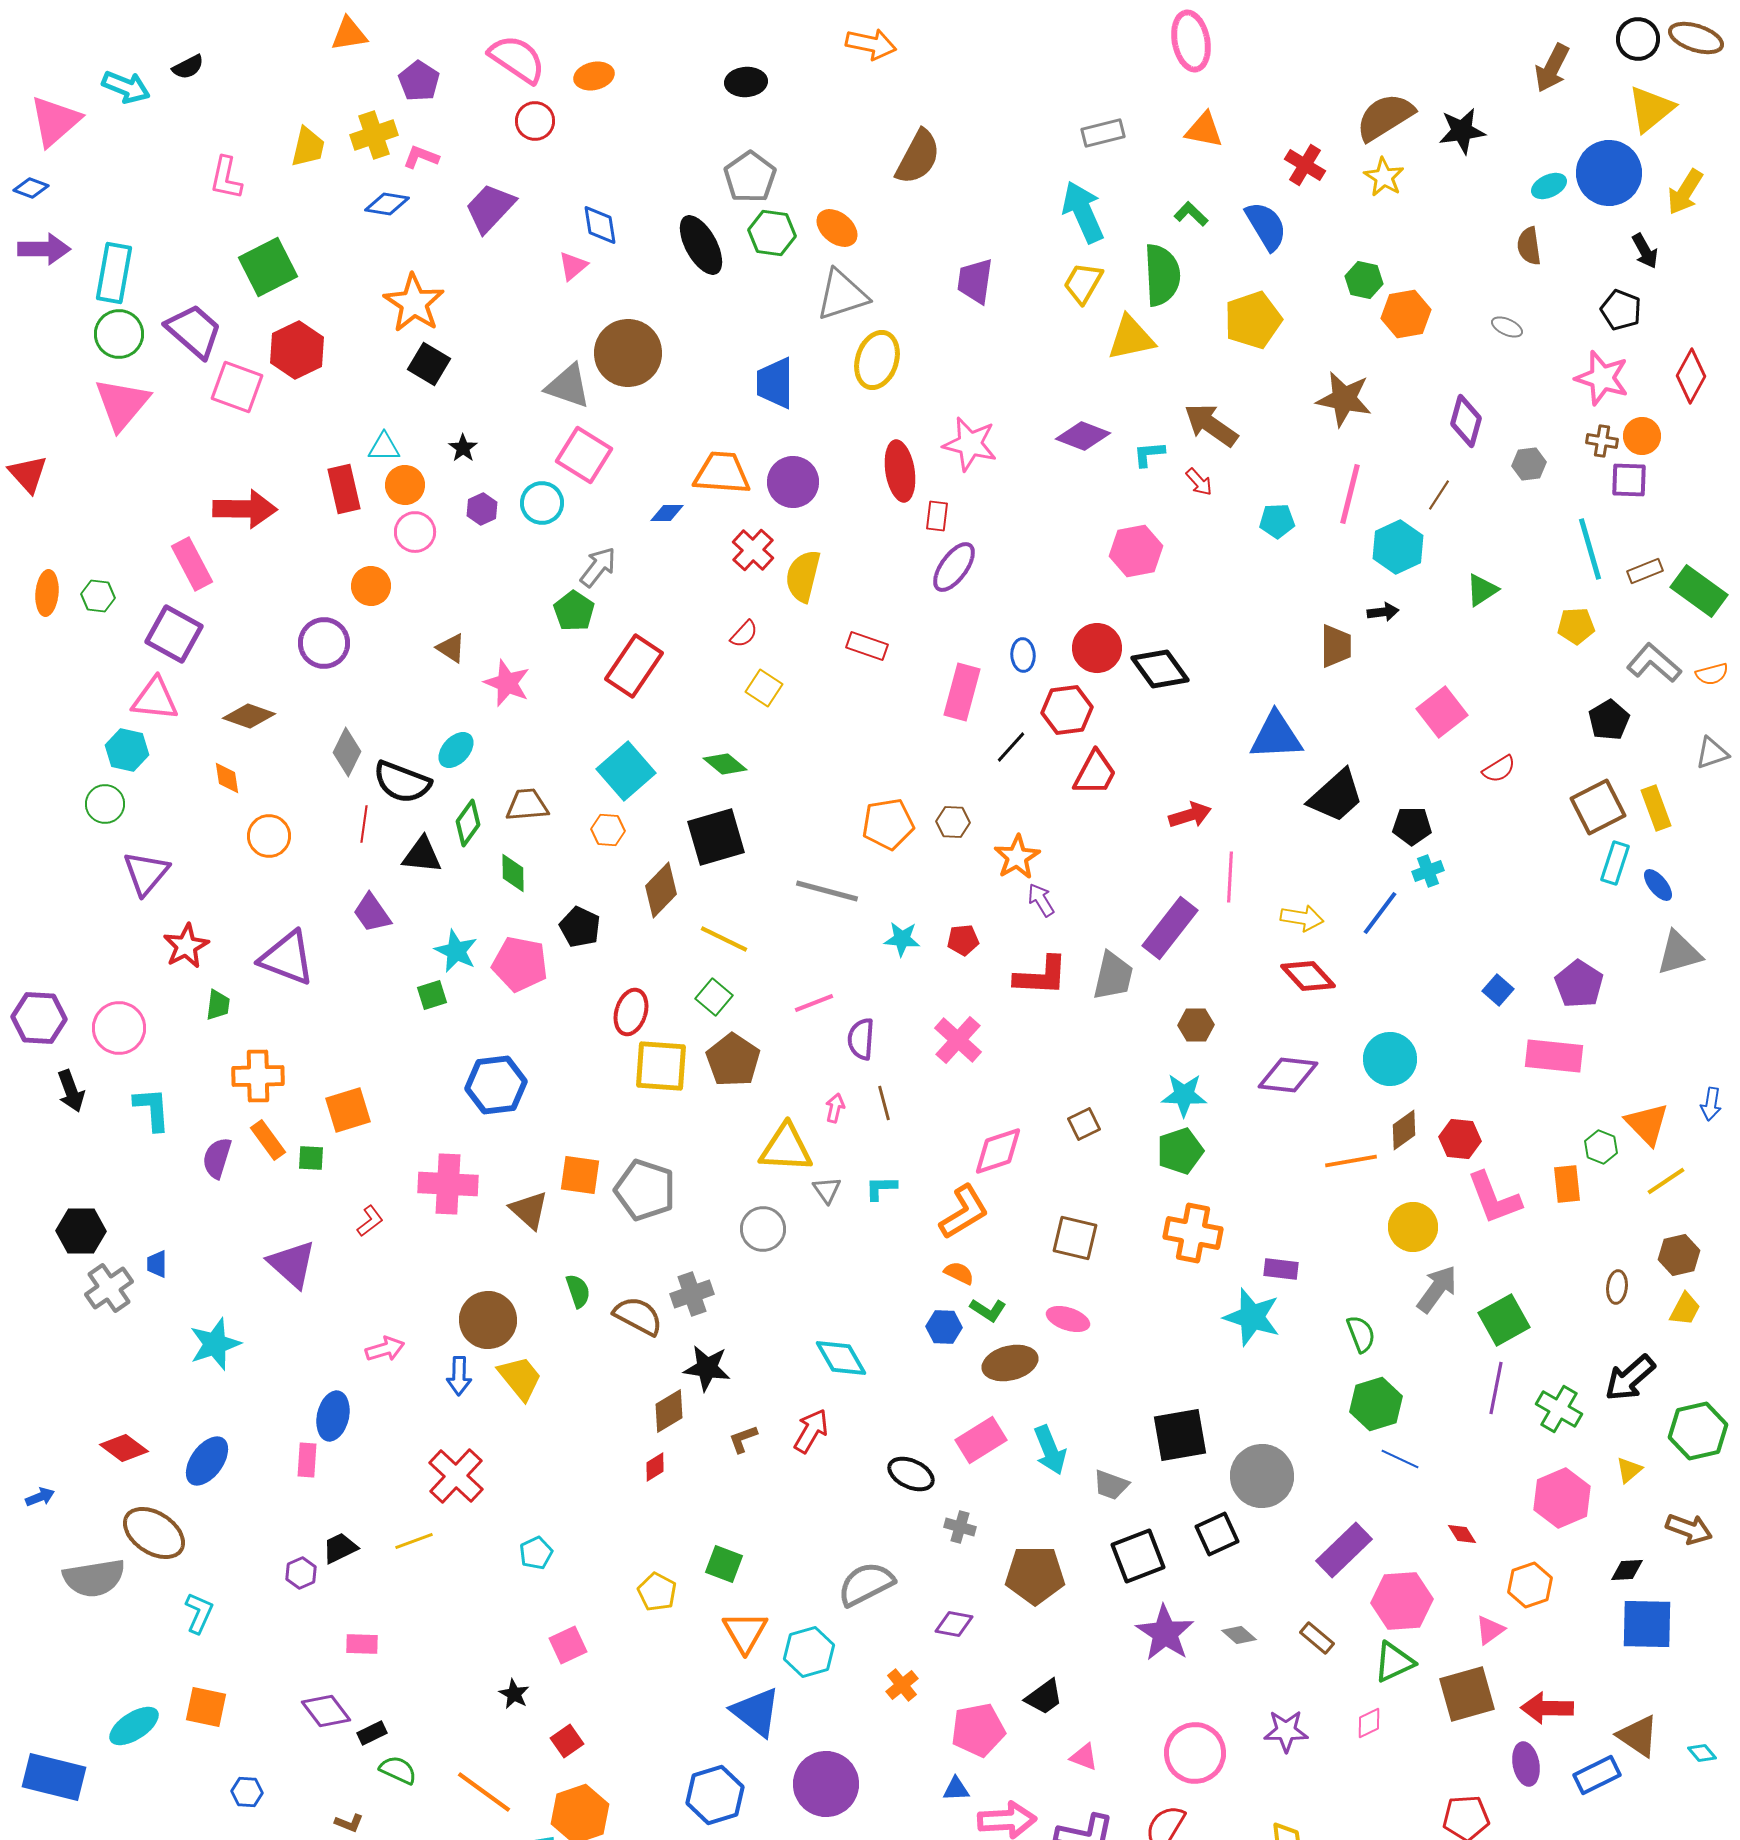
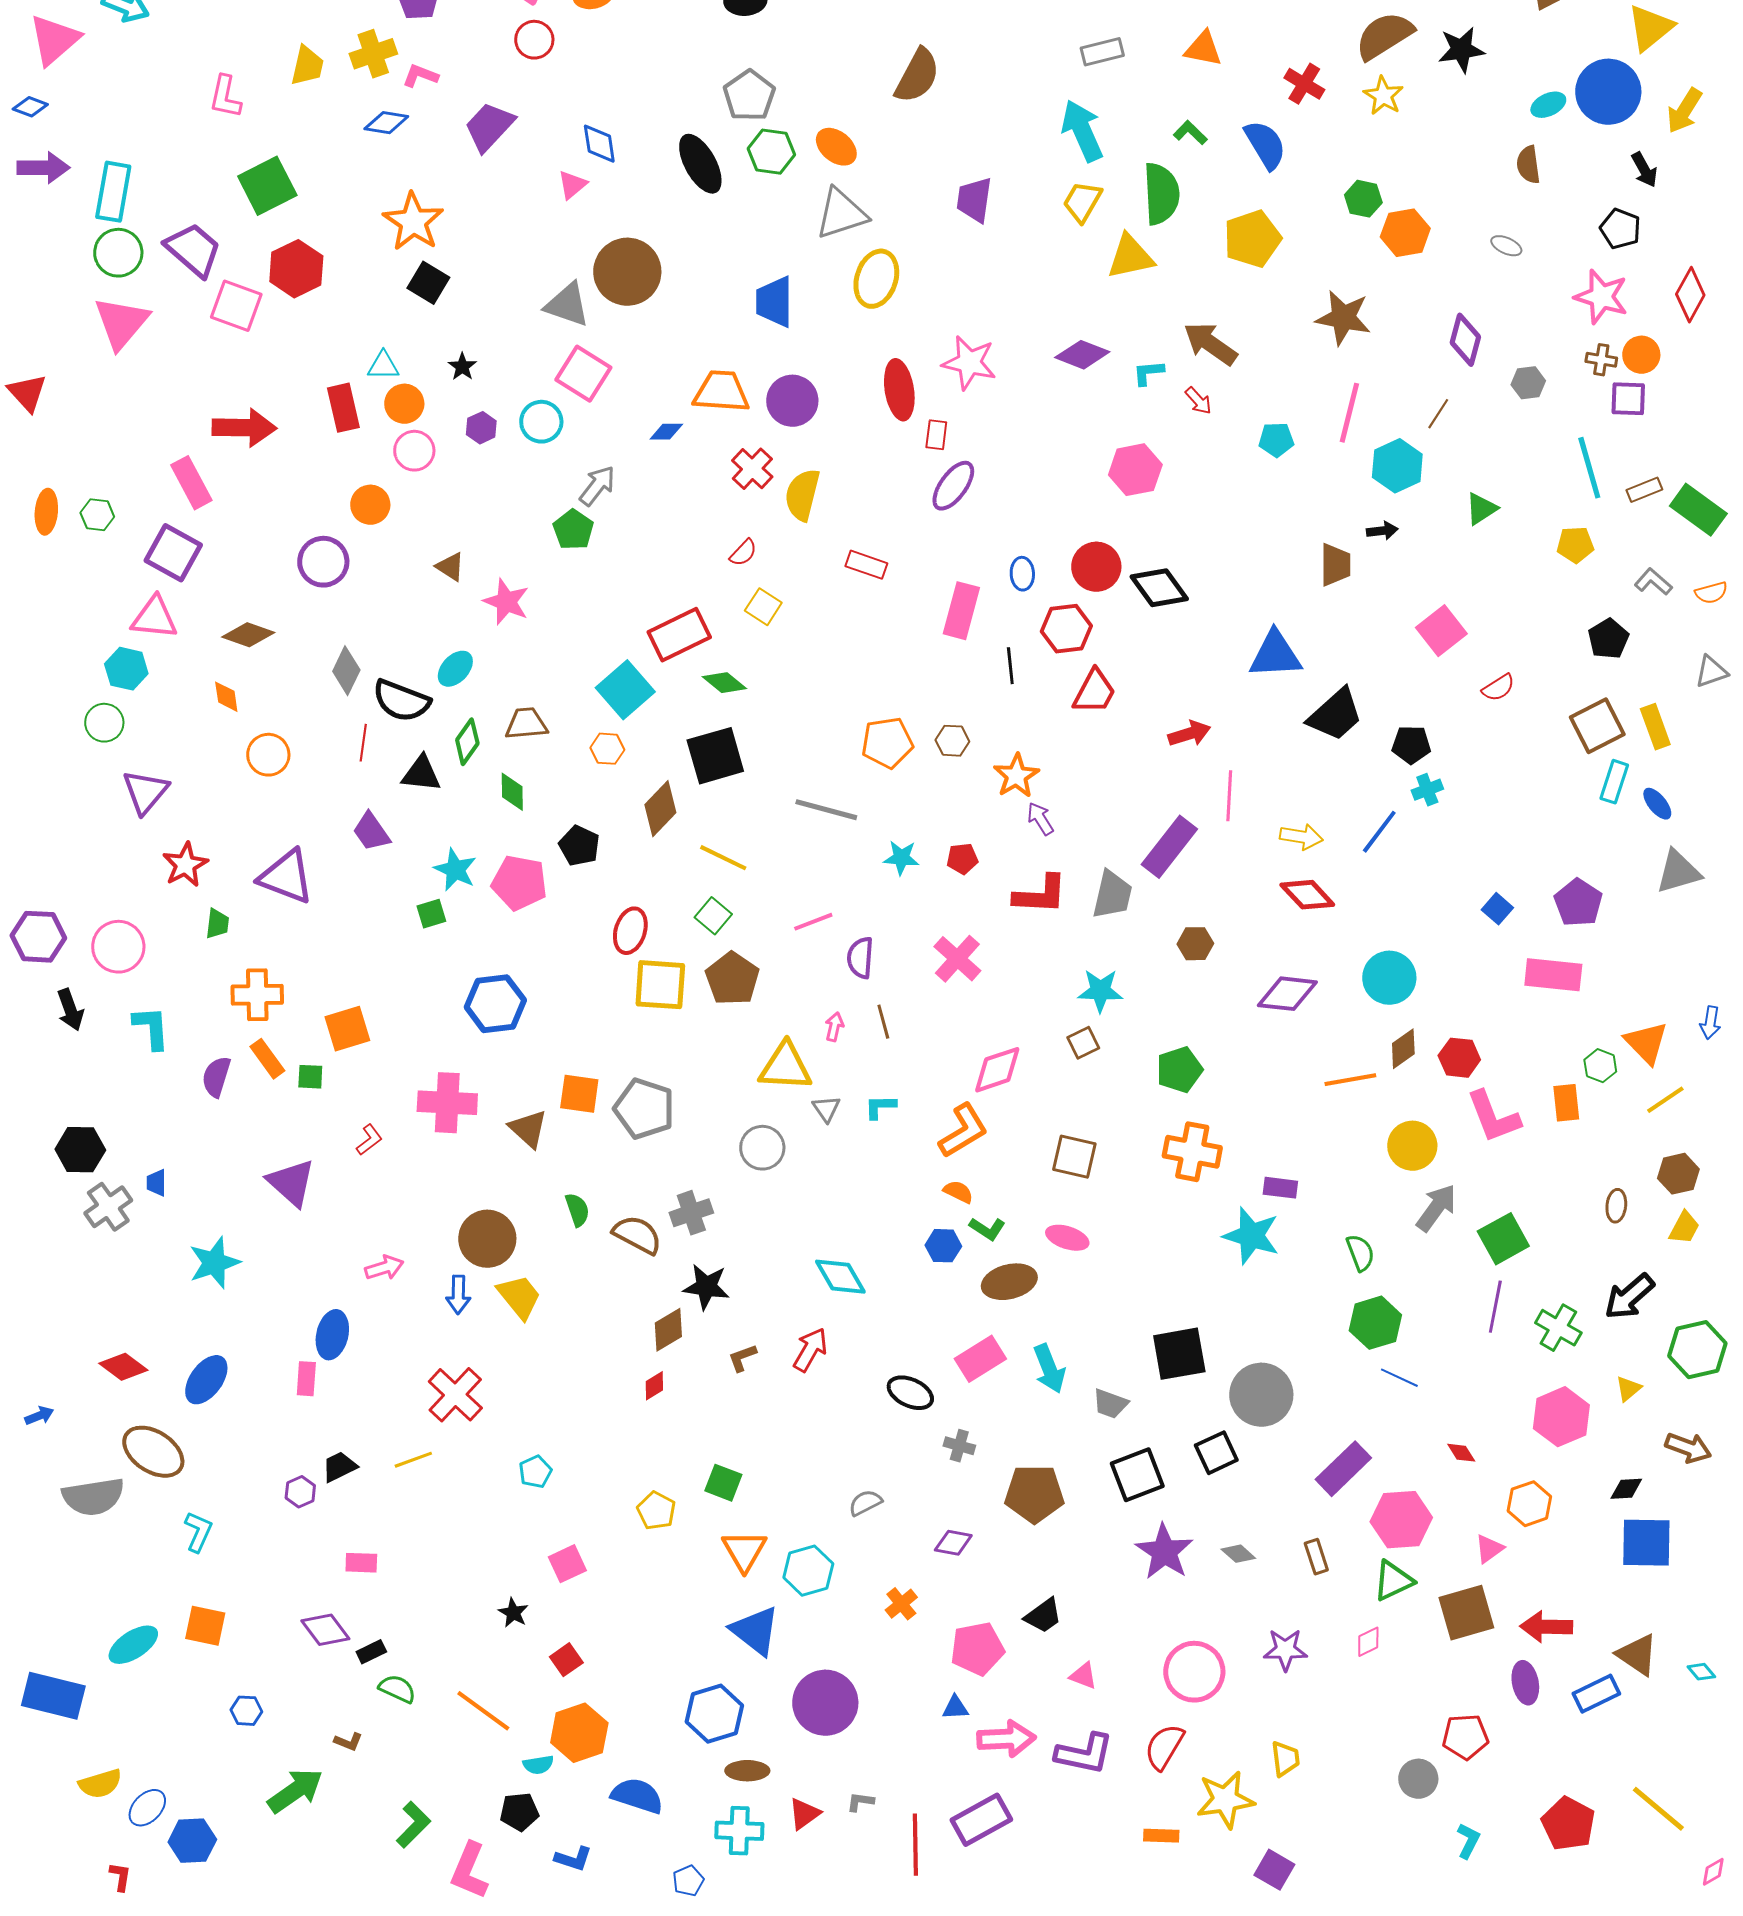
gray L-shape: (1654, 663) -> (1653, 582), size x0.7
red rectangle: (634, 666) -> (679, 635), moved, turned 30
black line: (1011, 747) -> (1010, 666), turned -48
cyan star: (1184, 1095) -> (1100, 991), moved
gray semicircle: (866, 1584) -> (865, 1503), size x0.6
brown rectangle: (1317, 1638) -> (1316, 1557), turned 32

